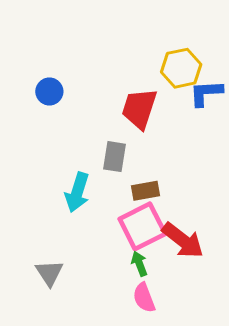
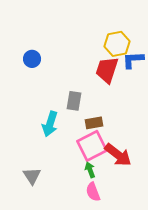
red trapezoid: (139, 109) -> (107, 70), moved

